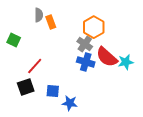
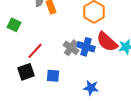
gray cross: (85, 44) -> (71, 48), moved
blue star: (70, 103) -> (91, 88), moved

